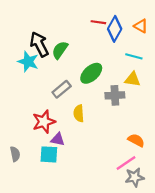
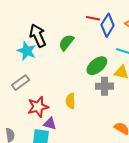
green semicircle: (60, 50) -> (66, 43), moved
green ellipse: (91, 73) -> (97, 66), moved
gray rectangle: (62, 89) -> (21, 83), moved

